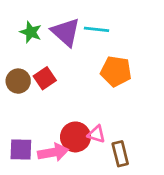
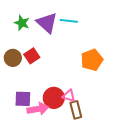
orange pentagon: (116, 71) -> (92, 60), moved, turned -30
purple square: (21, 150) -> (23, 99), moved
brown rectangle: (120, 154) -> (76, 110), moved

